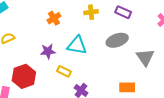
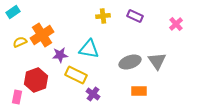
orange cross: (54, 18) -> (42, 35), moved, size x1.6
gray ellipse: (117, 40) -> (130, 62), moved
yellow rectangle: (64, 71) -> (76, 75), size x1.5

